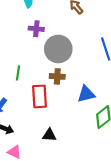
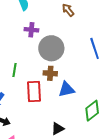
blue triangle: (86, 94) -> (66, 89), moved
black triangle: (49, 135) -> (58, 129), moved, turned -32

